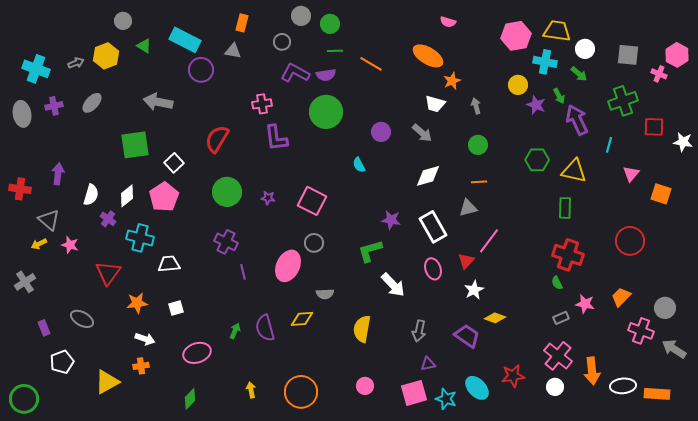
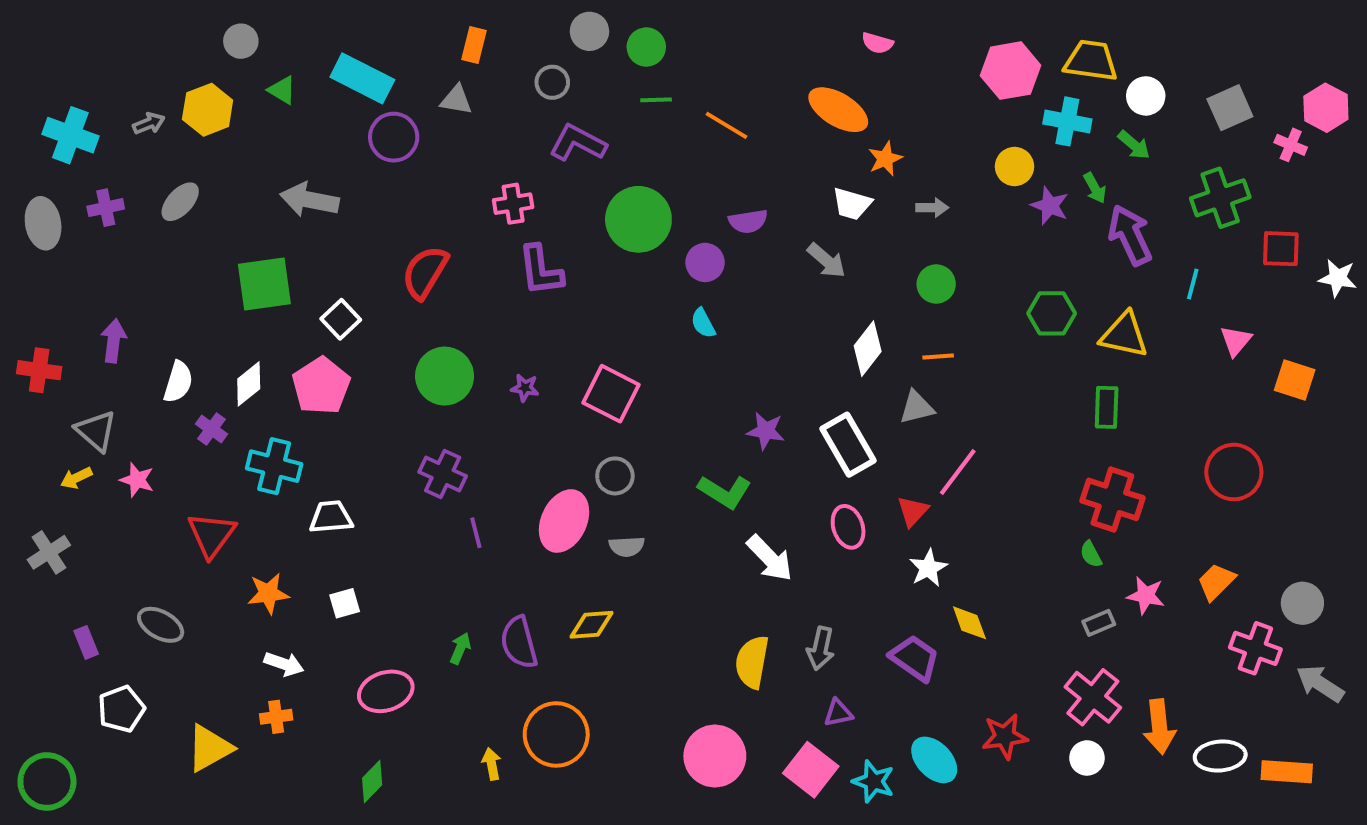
gray square: (628, 55) -> (1230, 108), turned -30
purple semicircle: (326, 75) -> (748, 221), moved
gray arrow: (476, 106) -> (932, 208), turned 105
purple circle: (381, 132) -> (705, 262), moved
white diamond: (428, 176) -> (868, 349), moved, turned -36
green L-shape: (370, 251) -> (725, 492), turned -132
gray semicircle: (325, 294) -> (627, 546), moved
yellow diamond: (495, 318) -> (969, 623), turned 50
yellow semicircle: (362, 329) -> (752, 662), moved
pink circle: (365, 386) -> (715, 756), size x1.8
orange circle: (301, 392) -> (556, 734), moved
pink square: (414, 393) -> (811, 770), turned -36

